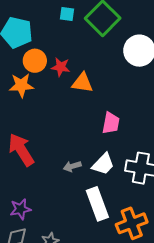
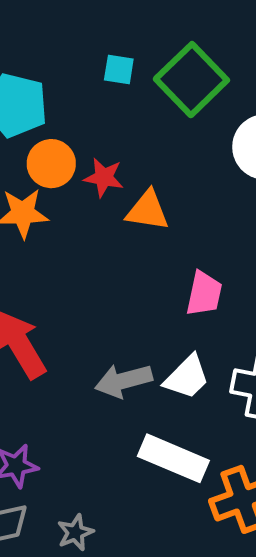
gray arrow: (72, 166) -> (124, 381), size x1.5
white rectangle: (97, 204) -> (173, 458), turned -48

